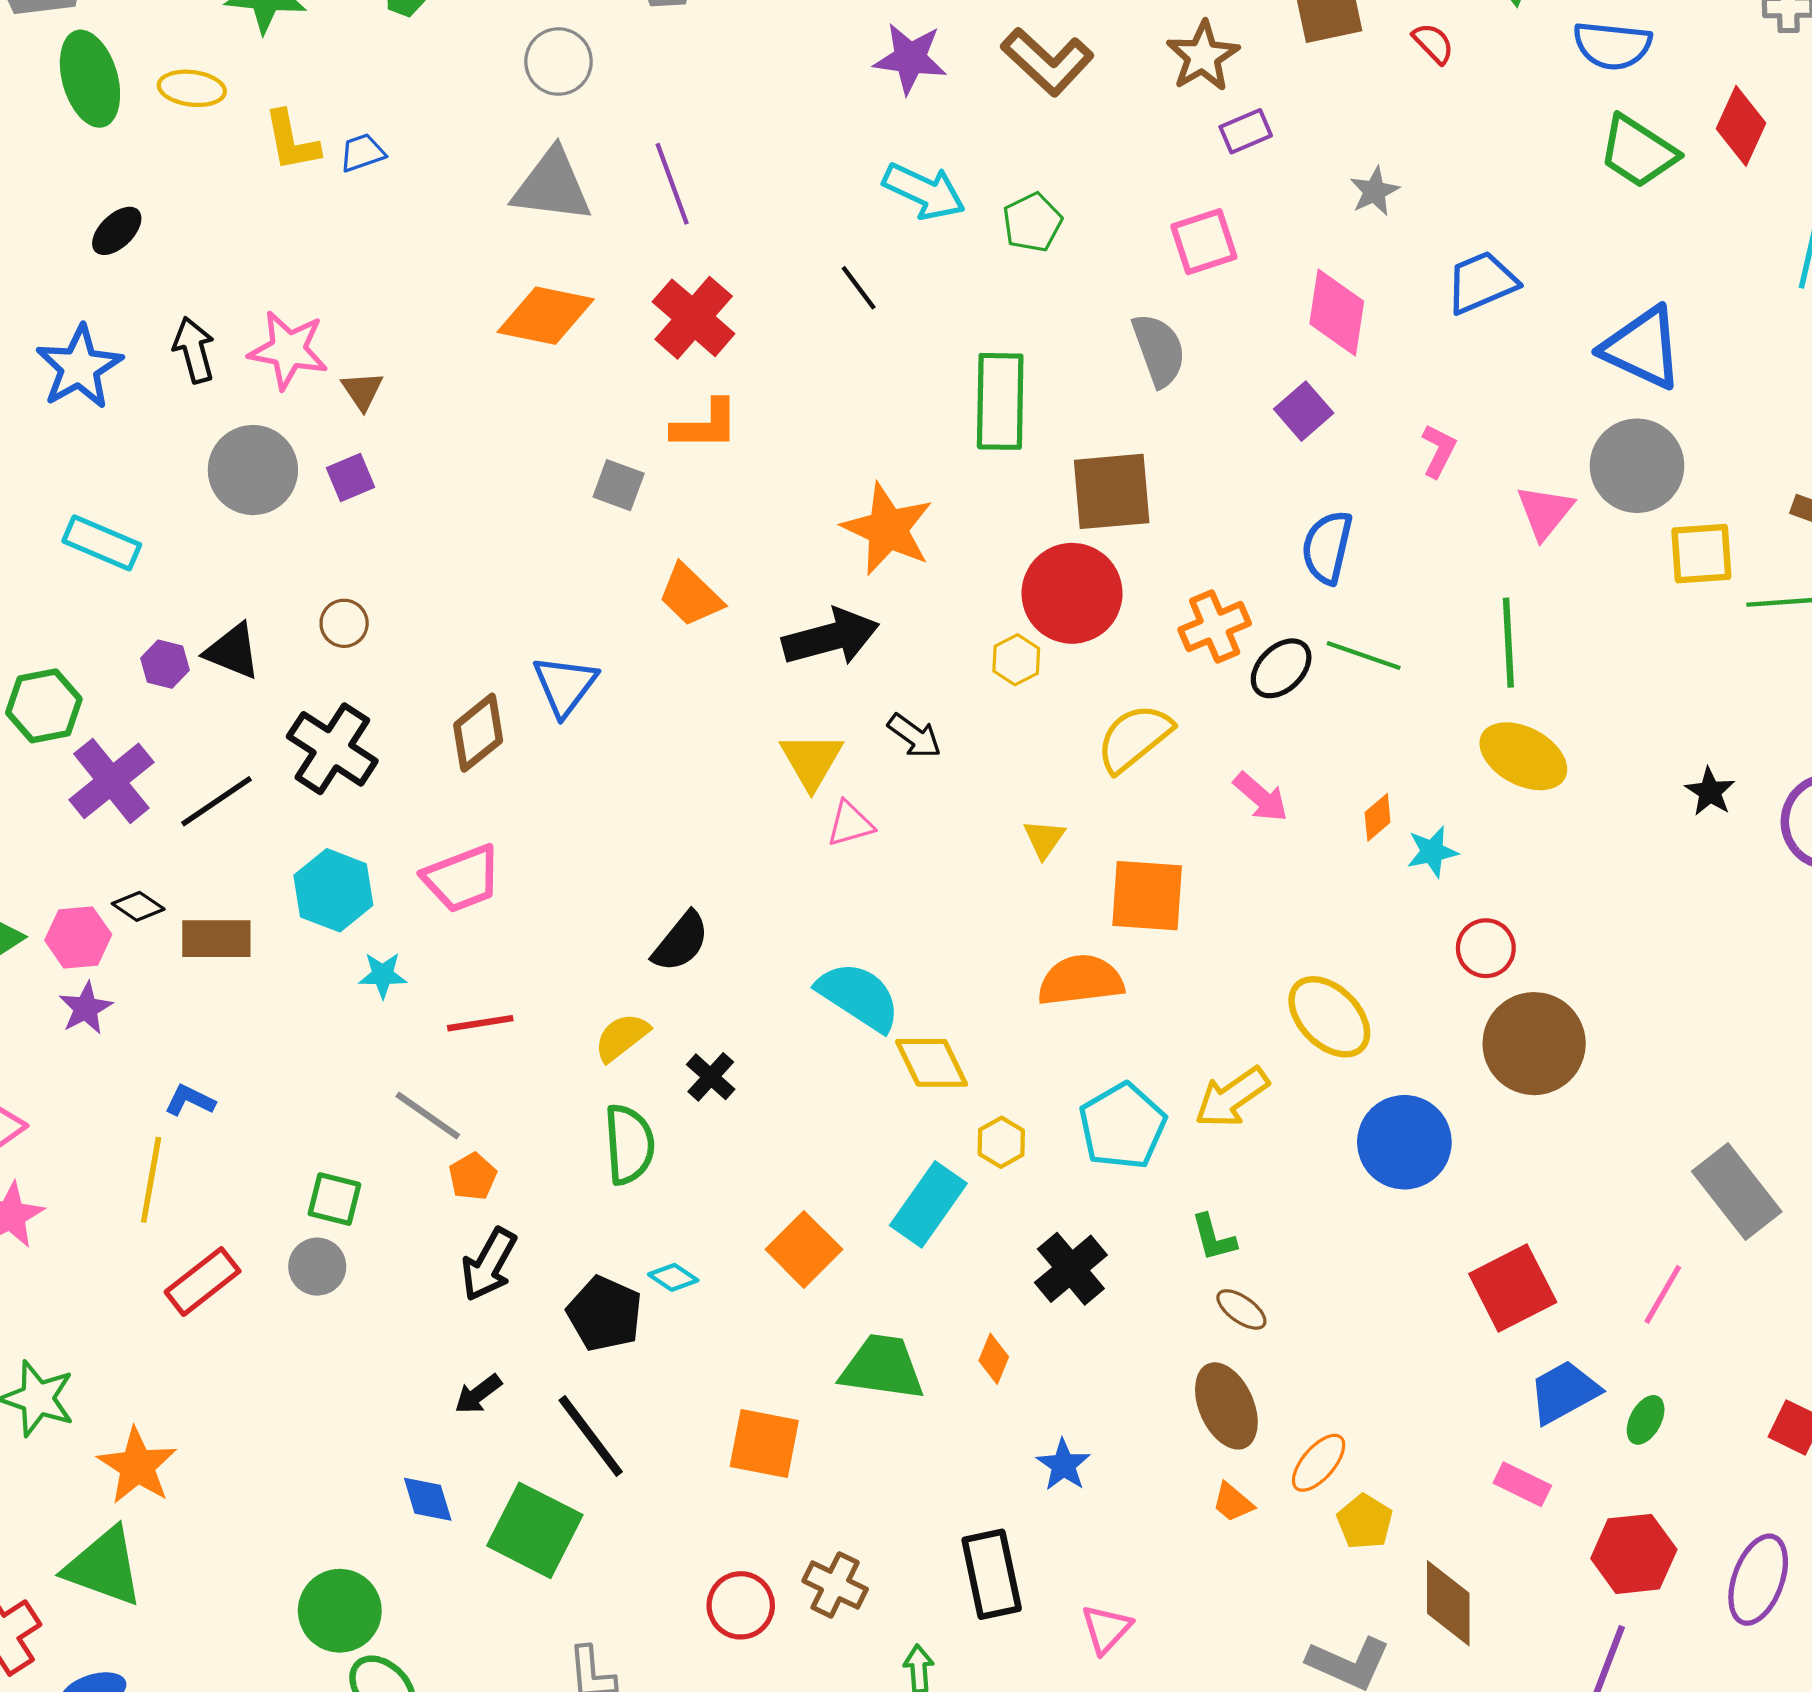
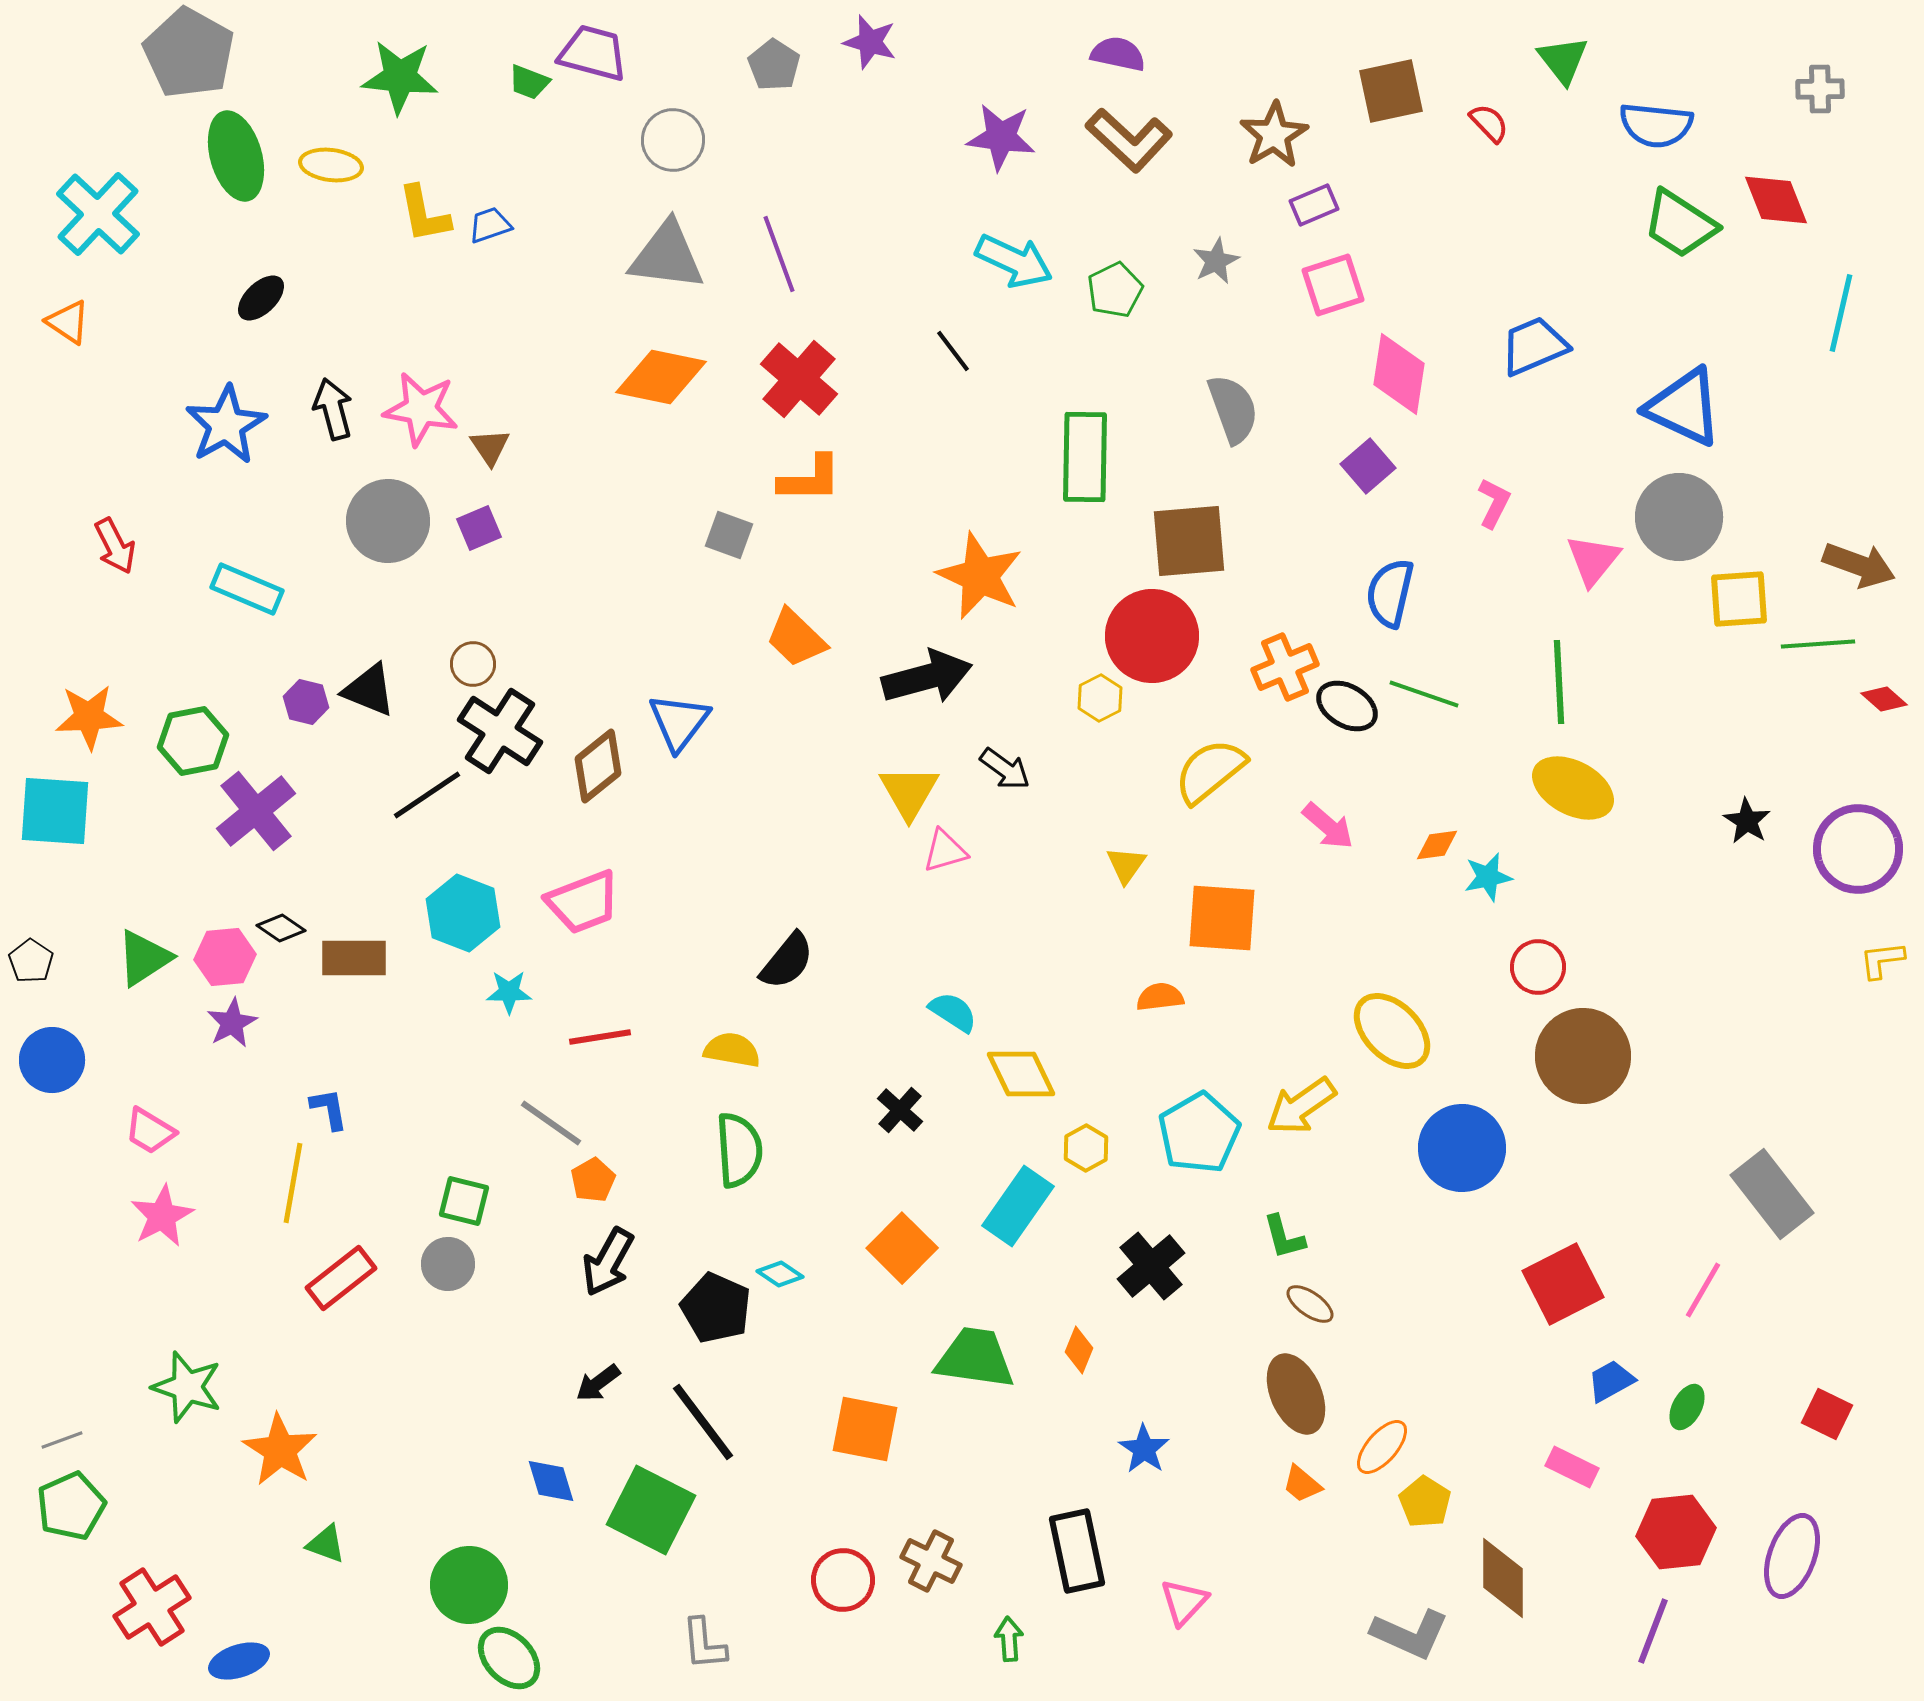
red diamond: (1741, 126) -> (1776, 200), turned -46
gray star: (1374, 191) -> (1216, 261), moved
pink square: (1204, 242) -> (1333, 285), moved
black ellipse: (1281, 668) -> (1347, 706), turned 74
black cross: (332, 749) -> (500, 731), moved
black line: (216, 801) -> (427, 795), moved
orange diamond: (1378, 817) -> (1437, 845), turned 33
orange semicircle: (1081, 980) -> (1160, 997), size x0.6
cyan semicircle: (859, 996) -> (953, 1012), size x0.6
yellow semicircle: (622, 1037) -> (732, 1050), turned 48
black cross: (711, 1077) -> (900, 1110), moved
blue L-shape: (190, 1100) -> (329, 1109), turned 54
blue trapezoid: (1564, 1392) -> (1611, 1381), size x0.7
green triangle: (104, 1567) -> (326, 1544), moved, size x0.5

